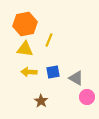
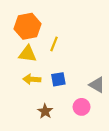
gray triangle: (76, 78) -> (97, 85), moved
pink circle: (87, 97) -> (82, 107), moved

